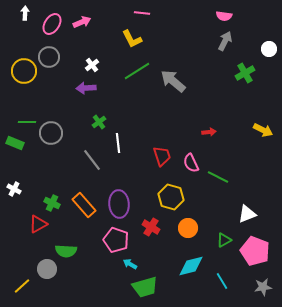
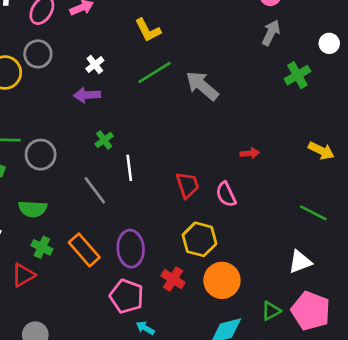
green line: (218, 177) -> (313, 213), moved
orange circle: (188, 228) -> (222, 280), size x1.4
green triangle: (224, 240) -> (271, 311), moved
green semicircle: (66, 251) -> (33, 209), moved

